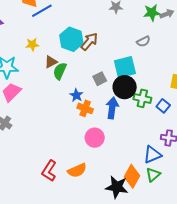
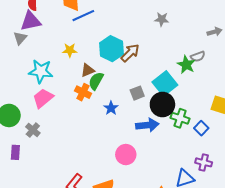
green star: (152, 13) -> (186, 65), moved, turned 30
gray semicircle: (143, 41) -> (198, 56), moved
cyan square: (125, 67) -> (165, 84), turned -30
orange cross: (85, 108) -> (83, 92), moved
blue arrow: (112, 108) -> (147, 125), turned 70

